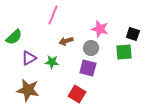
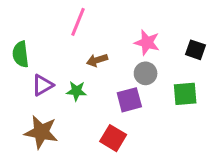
green semicircle: (14, 37) -> (21, 54), turned 126
gray circle: (91, 48) -> (146, 73), moved
green square: (124, 52) -> (185, 94), moved
purple square: (88, 68) -> (129, 100), turned -30

